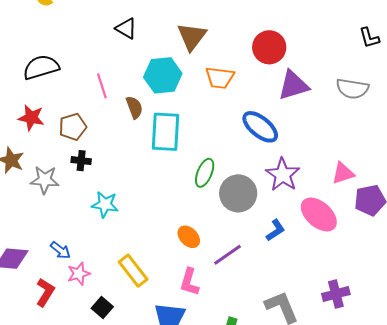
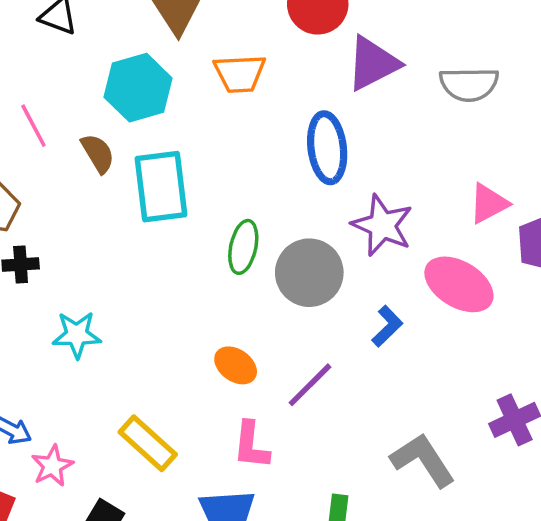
gray semicircle: (352, 89) -> (469, 84), moved
blue ellipse: (260, 127) -> (327, 148), turned 54

